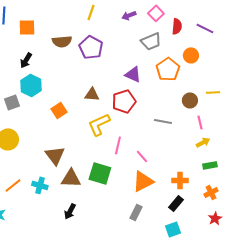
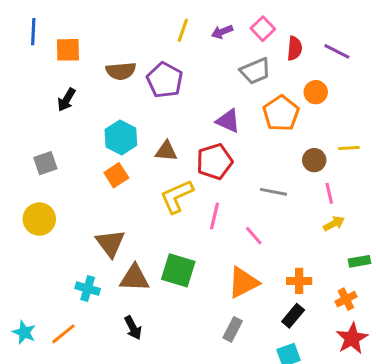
yellow line: (91, 12) -> (183, 30), moved
cyan hexagon: (31, 85) -> (121, 137), moved
pink line: (118, 145) -> (215, 216), moved
pink line: (142, 156) -> (254, 236), moved
green rectangle: (210, 165) -> (360, 261), moved
orange line: (13, 185) -> (63, 334), moved
black arrow: (70, 211) -> (133, 328), turned -56
red star: (215, 218) -> (352, 338), size x1.5

